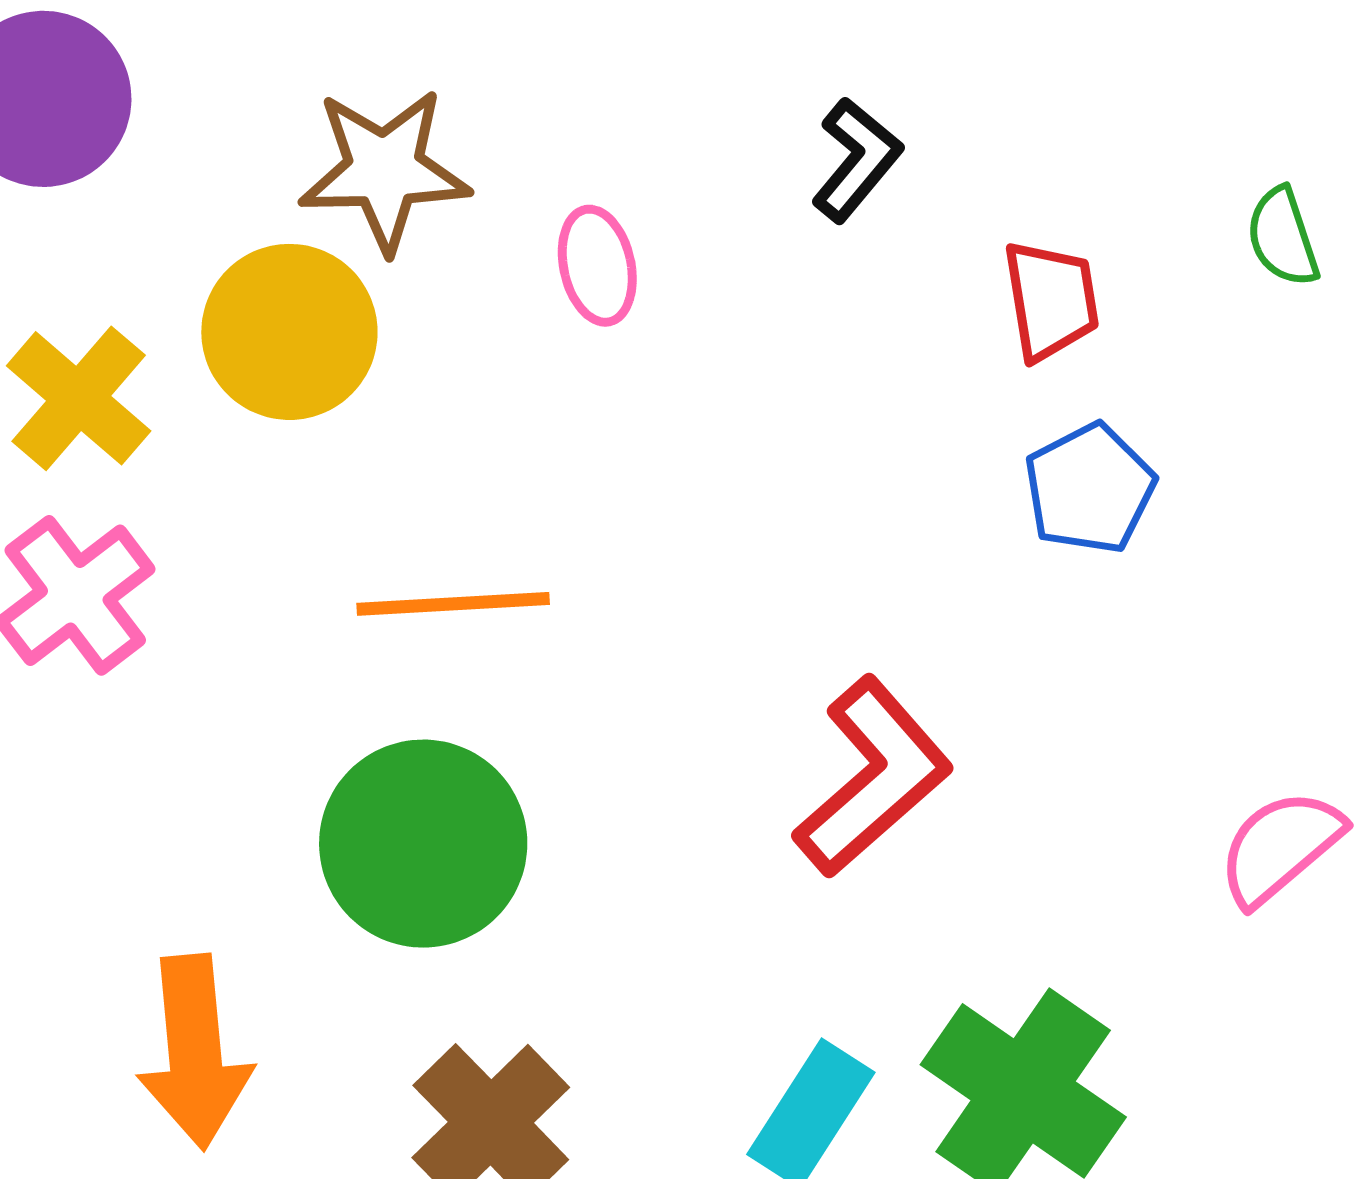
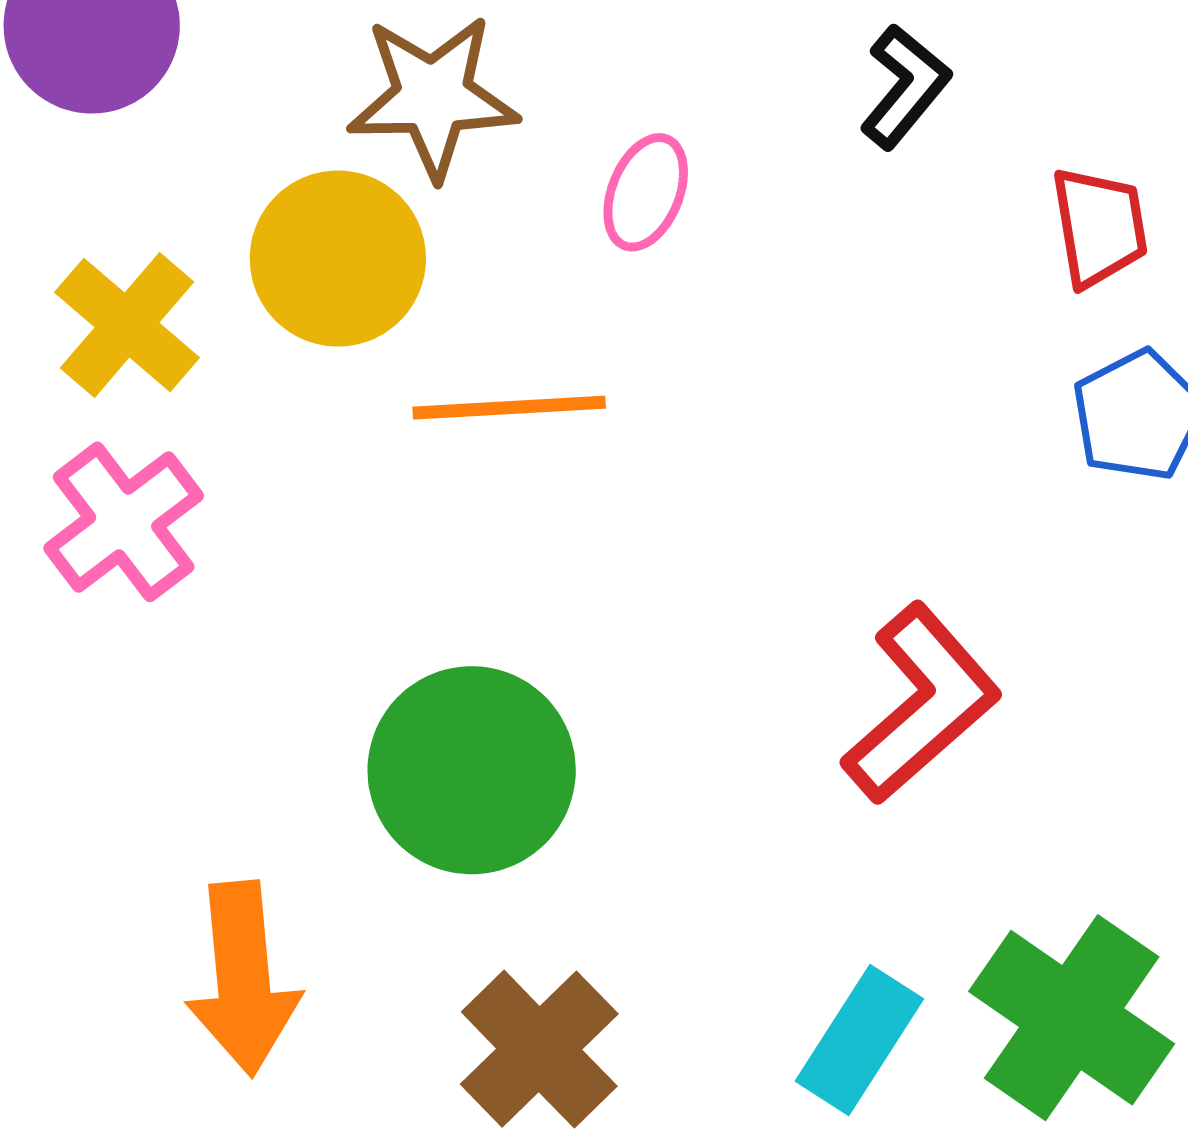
pink ellipse: (597, 266) -> (646, 192), turned 34
orange line: (453, 604) -> (509, 408), moved

